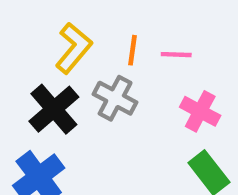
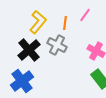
pink line: (176, 55) -> (85, 15), moved, turned -56

